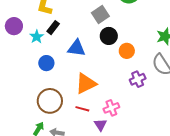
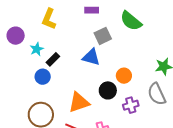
black rectangle: (53, 28) -> (53, 59), moved
black circle: (109, 36) -> (108, 90), moved
blue triangle: (76, 48) -> (91, 57), moved

